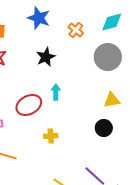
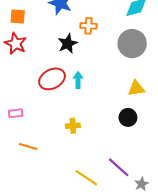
orange cross: (76, 30) -> (88, 26), moved, turned -35
red ellipse: (29, 105) -> (52, 79), moved

